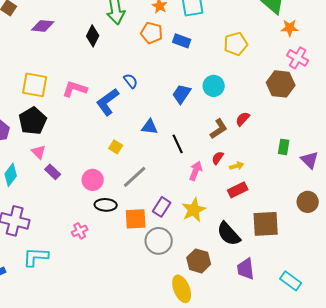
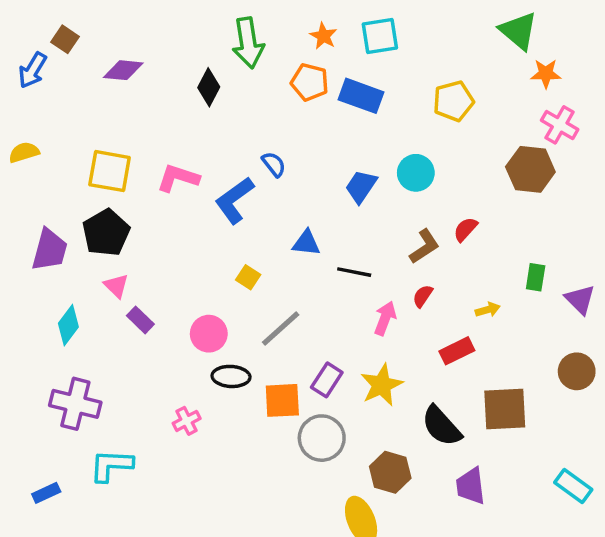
blue rectangle: (182, 41) -> (361, 96), size x1.4
black line: (178, 144) -> (354, 272), turned -54
yellow arrow: (237, 166) -> (488, 310), moved
cyan rectangle: (291, 281) -> (573, 486), moved

